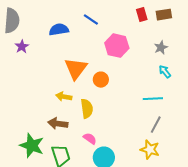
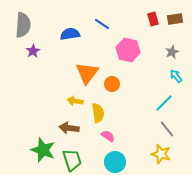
cyan line: (153, 99) -> (164, 103), turned -42
gray line: (156, 125) -> (167, 129), turned -66
pink semicircle: (90, 139) -> (108, 136), moved

